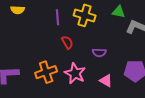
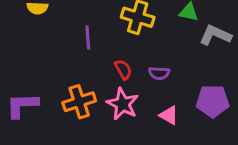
purple line: (58, 17) -> (88, 37), moved
red semicircle: (67, 42) -> (123, 70), moved

